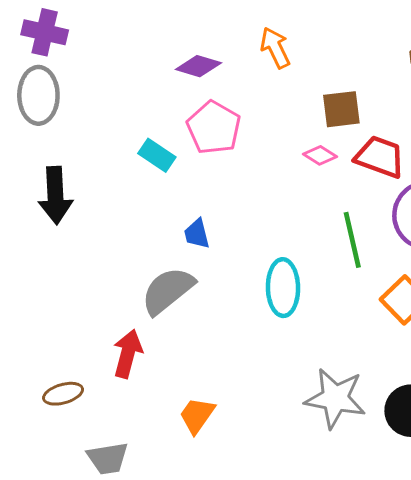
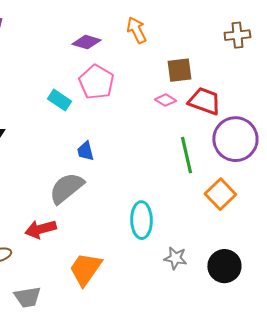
cyan ellipse: (283, 288) -> (141, 220), moved
red arrow: (128, 354) -> (40, 229), turned -120
gray star: (335, 398) -> (175, 258), size x0.6
orange trapezoid: (197, 415) -> (85, 269), size x1.4

